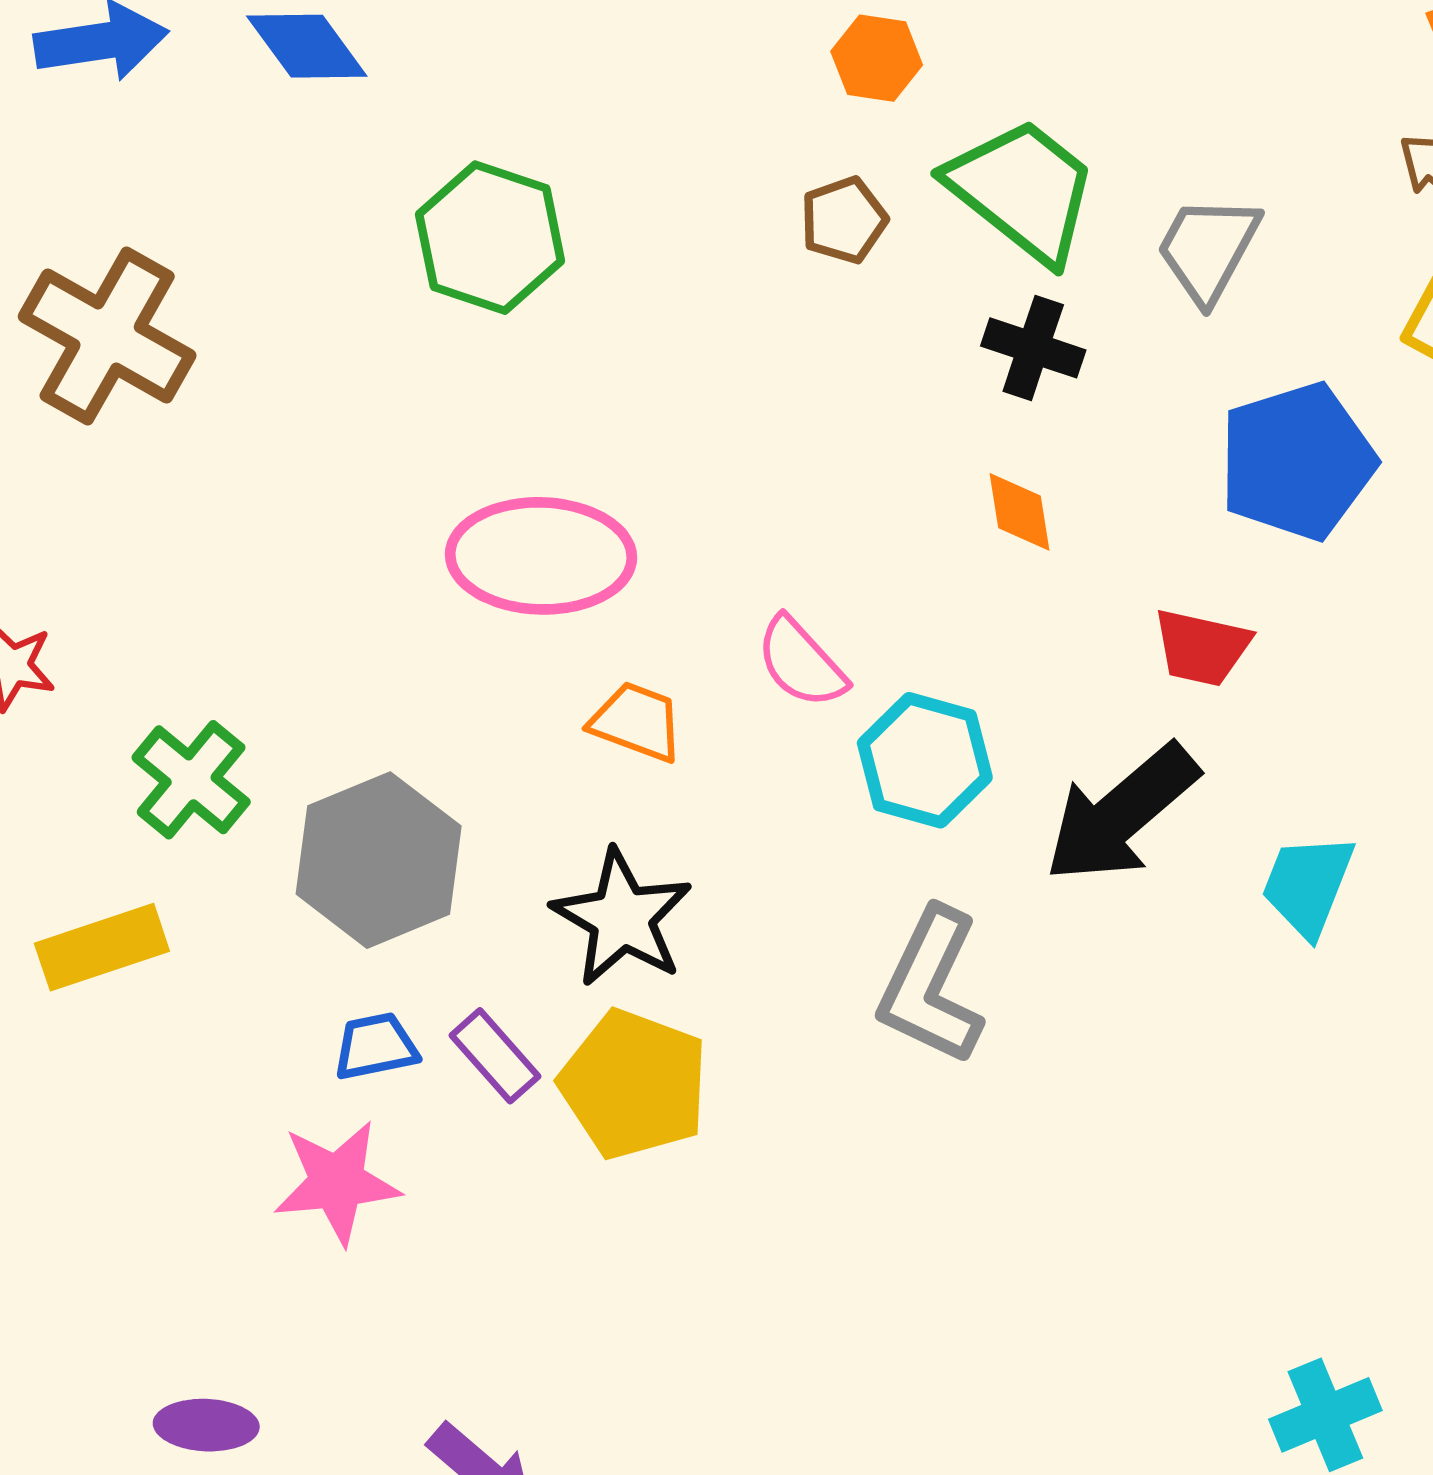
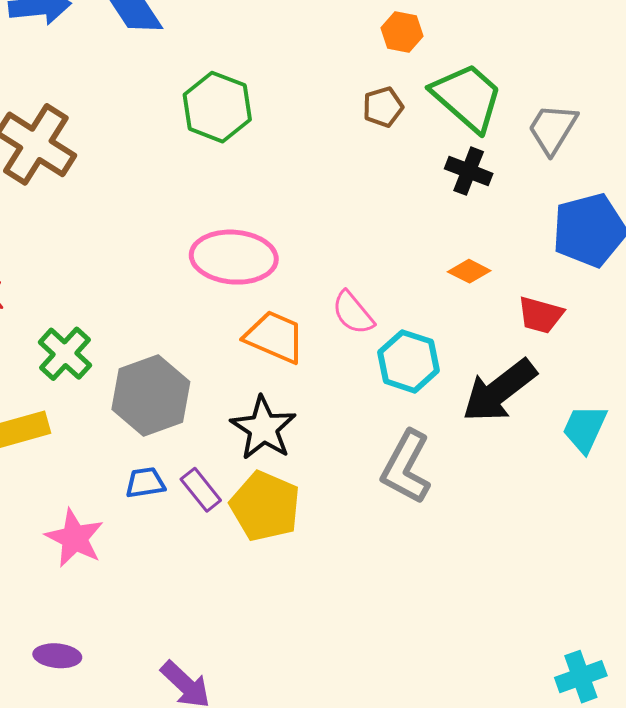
orange diamond: (1020, 512) -> (469, 271), moved, turned -57
orange trapezoid: (637, 722) -> (275, 337), size x1.4
pink star: (337, 1182) -> (75, 538), moved, turned 30

